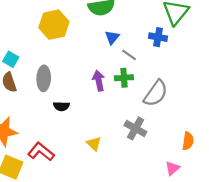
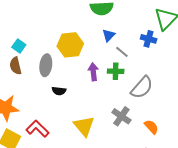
yellow hexagon: (54, 25) -> (70, 45), moved
orange semicircle: (188, 141) -> (151, 127), moved, turned -56
yellow triangle: (94, 144) -> (84, 126), size x1.6

